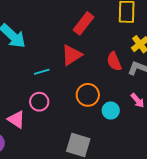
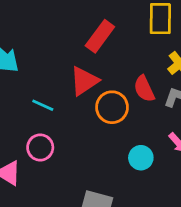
cyan line: (42, 72) -> (43, 105), turned 42
orange circle: (88, 95) -> (112, 107), moved

